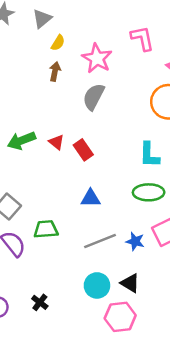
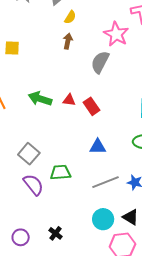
pink star: (97, 58) -> (116, 34), moved
green arrow: (21, 141) -> (40, 99), turned 40
red triangle: (56, 142) -> (69, 100), turned -32

